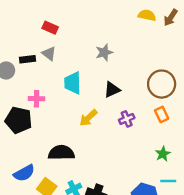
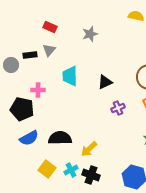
gray star: (104, 52) -> (90, 34), moved
gray triangle: (49, 54) -> (49, 50), turned 32
yellow arrow: (88, 118) -> (89, 149), moved
blue semicircle: (24, 173) -> (29, 138), moved

